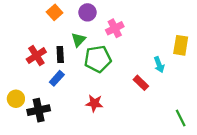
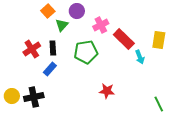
green triangle: (78, 40) -> (62, 25), moved
red rectangle: (141, 83) -> (124, 39), moved, size x1.5
yellow circle: (16, 99) -> (12, 96), moved
red star: (94, 103) -> (107, 91), moved

